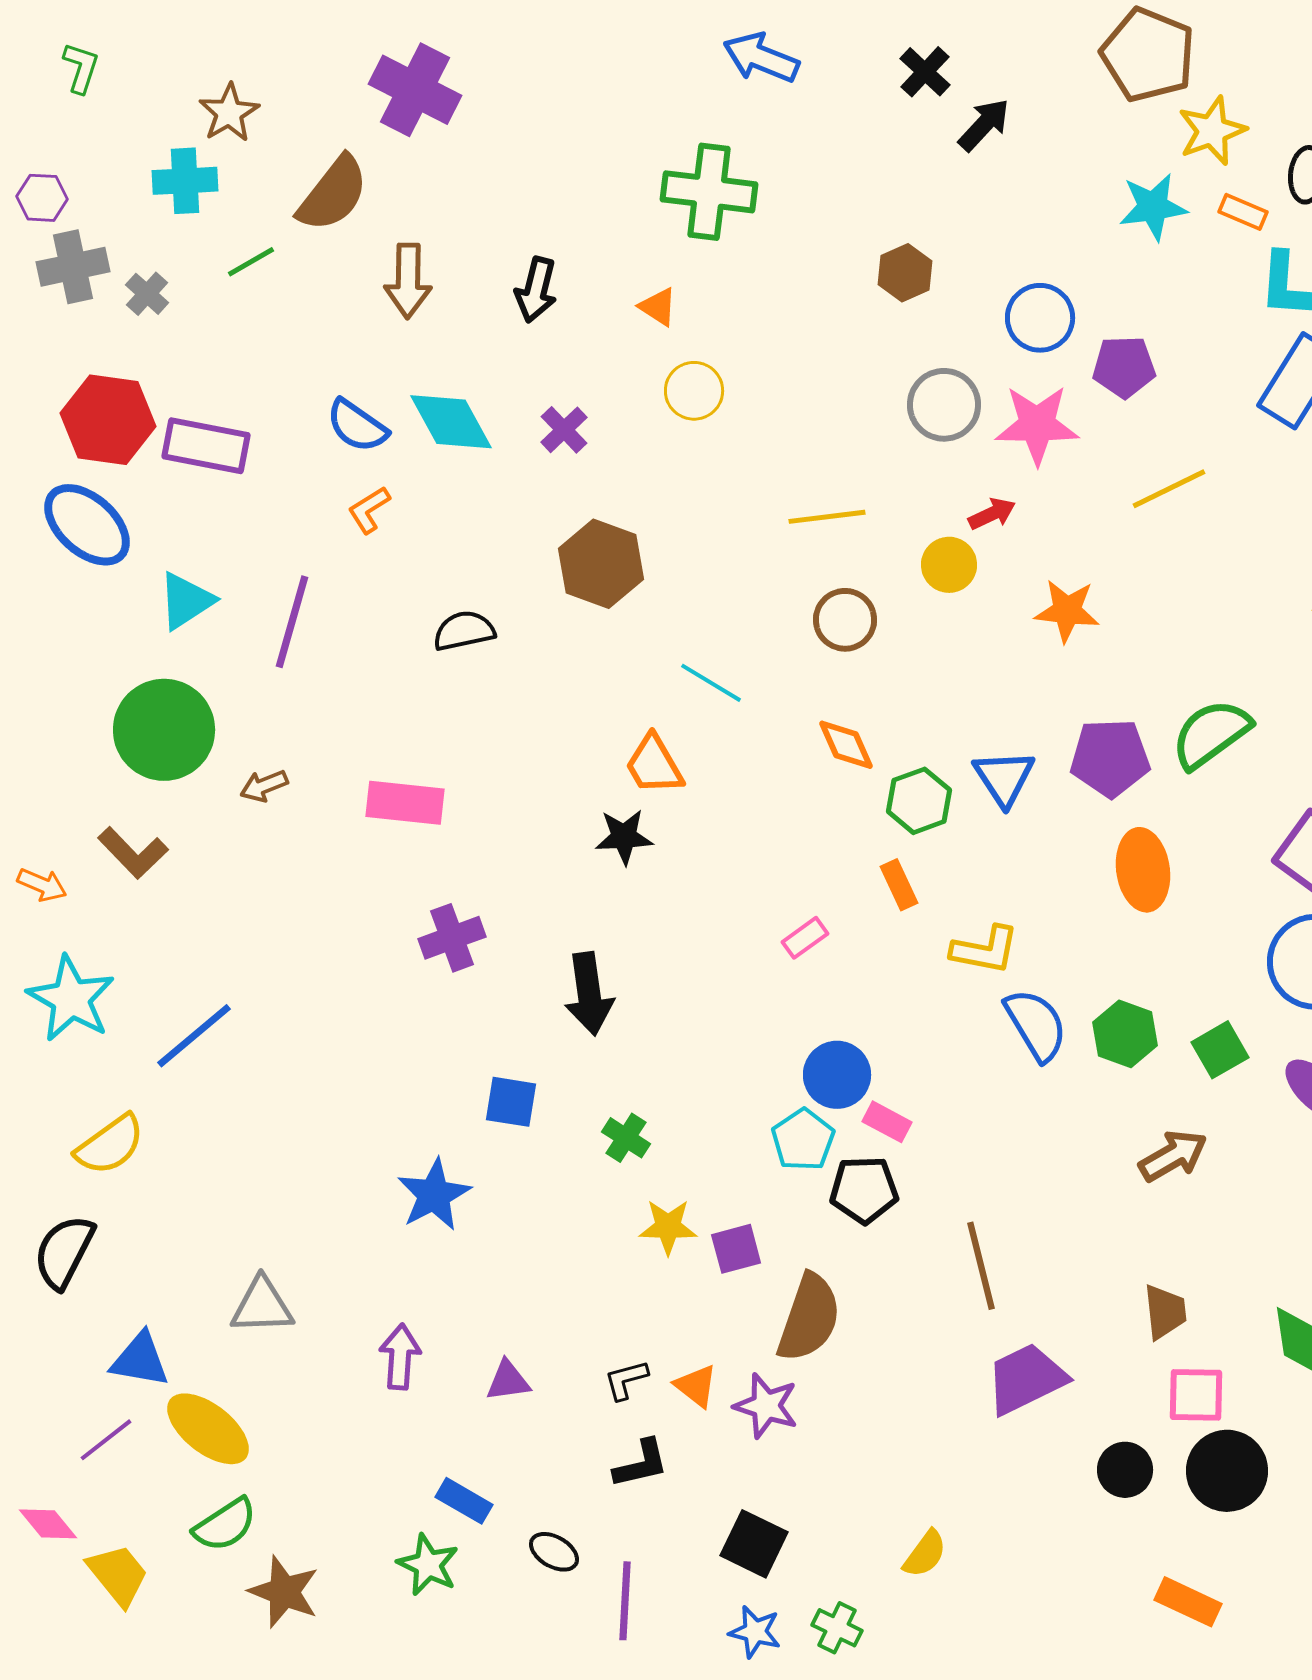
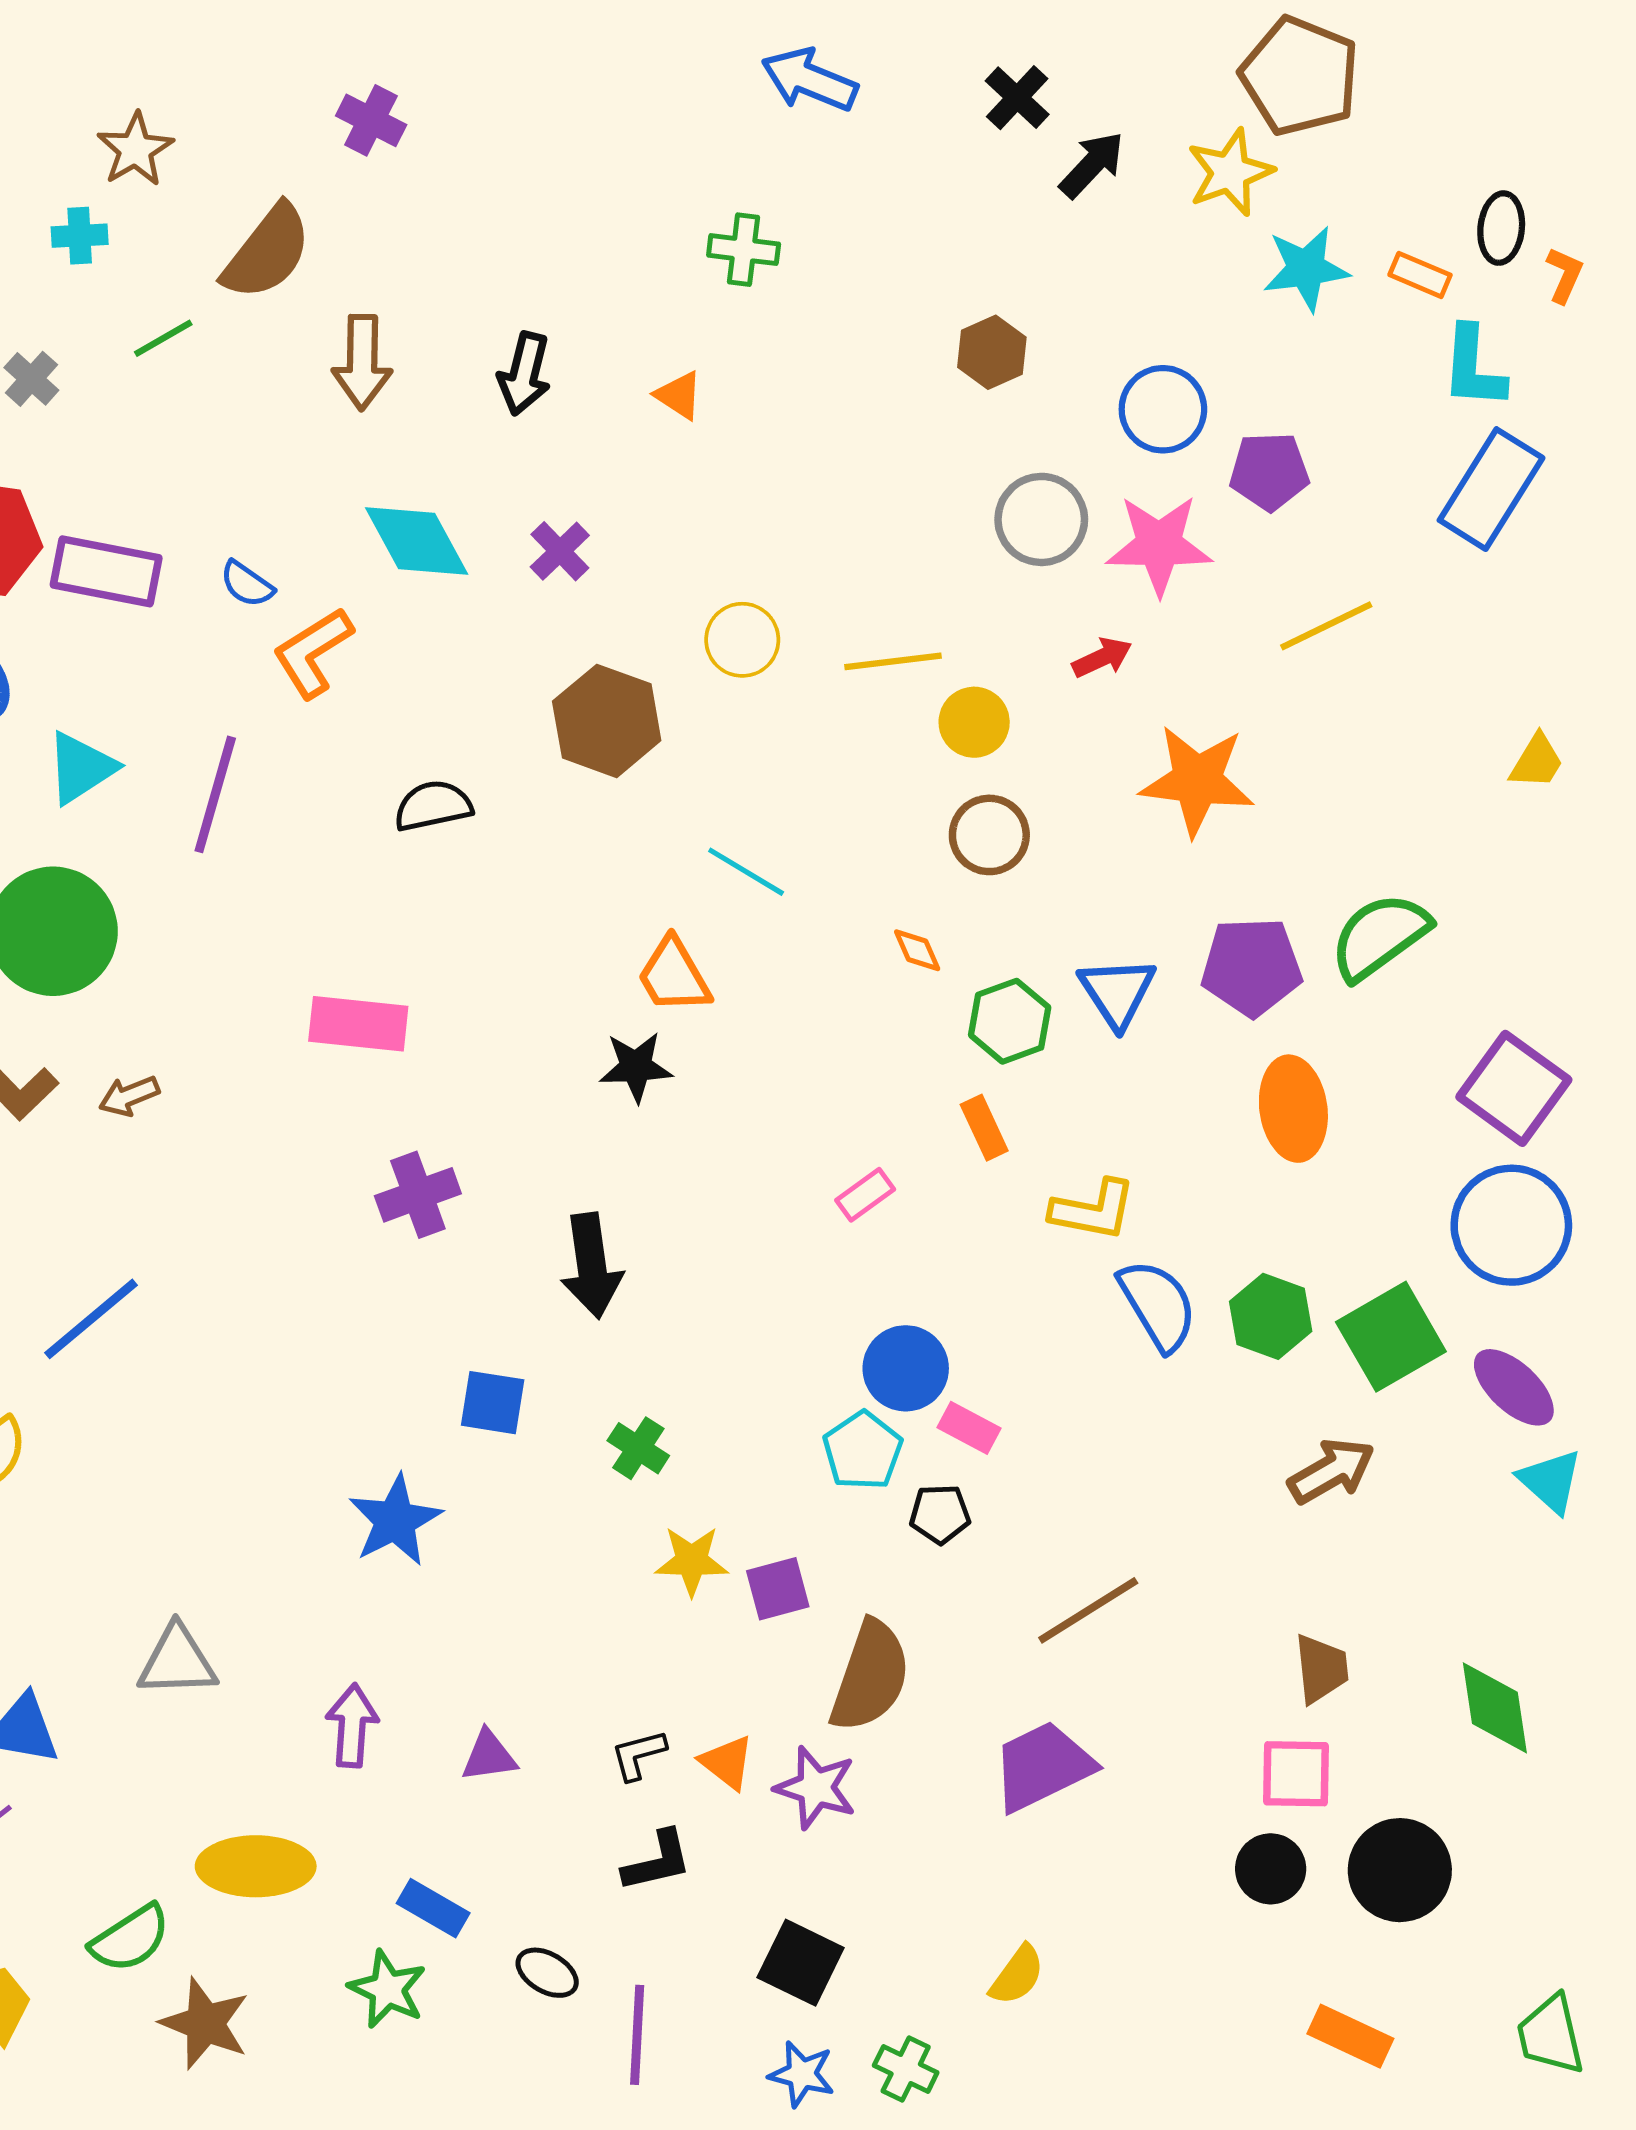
purple cross: (415, 90) -> (371, 120), size x0.6
yellow star: (1212, 131) -> (1230, 172), moved
cyan cross: (185, 181) -> (80, 236), size x0.7
green cross: (709, 192) -> (744, 250), size x0.6
yellow circle: (694, 391) -> (742, 640), moved
blue semicircle: (357, 426) -> (247, 584), moved, size x0.7
orange L-shape: (369, 510) -> (313, 653), size x1.5
yellow circle: (949, 565) -> (974, 722), moved
orange star: (1067, 611) -> (1197, 780), size x1.4
brown circle: (845, 620) -> (989, 835), moved
orange diamond: (846, 745) -> (917, 950), size x0.7
brown arrow: (264, 786) -> (129, 1096), moved
green square: (1220, 1050) -> (1391, 1337), size x1.5
black pentagon: (864, 1190) -> (940, 1514), size x0.7
brown line: (981, 1266) -> (1088, 1610), turned 72
purple trapezoid: (1026, 1379) -> (1043, 1766), moved
pink square: (1196, 1395) -> (1296, 1774), moved
yellow ellipse: (208, 1429) -> (256, 1866), moved, turned -38

